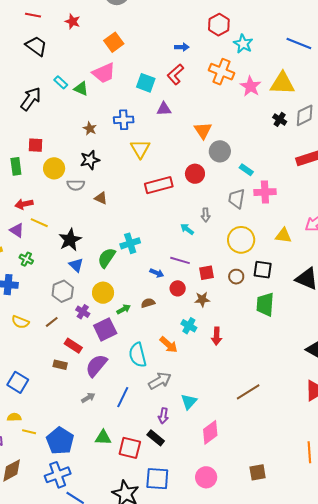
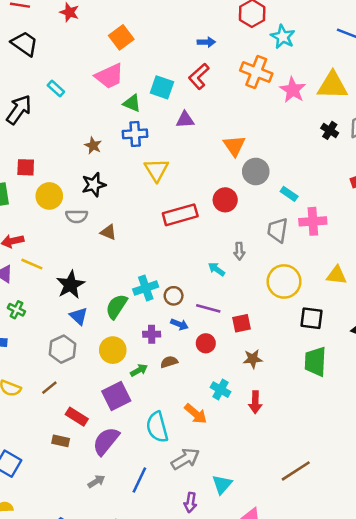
green triangle: (81, 89) -> (132, 103), moved
brown circle: (236, 277) -> (174, 296), moved
brown star: (202, 299) -> (253, 359), moved
purple cross: (83, 312) -> (152, 334), moved, turned -32

